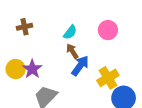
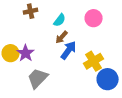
brown cross: (24, 27) -> (31, 11), moved
brown arrow: (72, 51) -> (62, 37), turned -104

